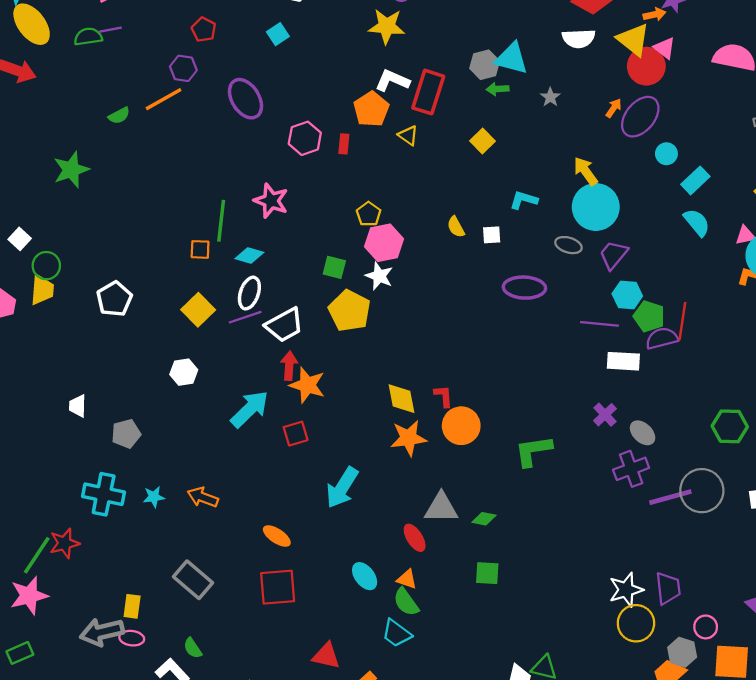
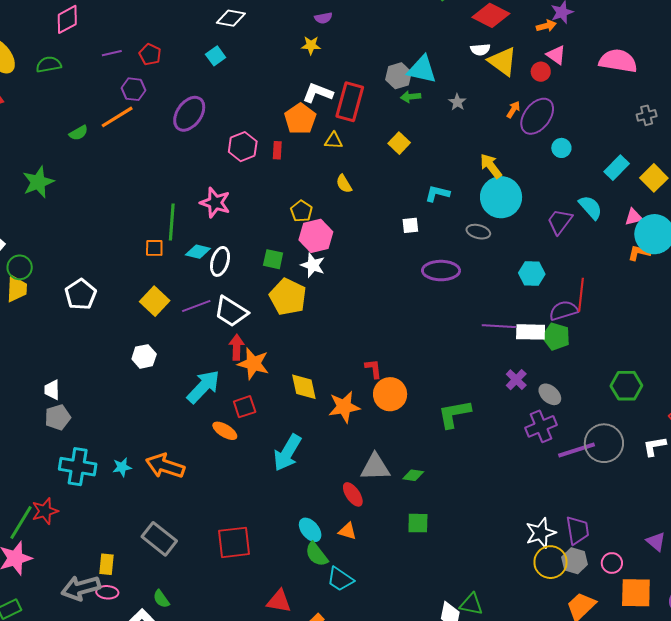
yellow star: (387, 26) -> (311, 45), size x0.6
purple line: (110, 30) -> (112, 53), moved
white semicircle: (579, 38) -> (480, 50), size x0.7
yellow triangle: (633, 40) -> (503, 61), moved
red circle: (646, 66) -> (541, 72), size x0.6
purple ellipse: (245, 99) -> (189, 114), turned 69
yellow triangle: (408, 135) -> (334, 141), turned -30
cyan rectangle: (695, 180) -> (617, 168), moved
yellow semicircle: (456, 227) -> (344, 184), moved
purple trapezoid: (613, 255) -> (560, 222), moved
white ellipse: (249, 293) -> (220, 261), moved
green pentagon: (649, 316) -> (556, 336), moved
purple line: (599, 324) -> (499, 326), moved
white trapezoid: (284, 325) -> (231, 312), turned 63
yellow diamond: (402, 399) -> (304, 387), moved
gray pentagon: (126, 434) -> (58, 417), moved
orange arrow: (203, 497) -> (165, 466), size x1.4
orange ellipse: (277, 536) -> (225, 431), moved
green semicircle: (406, 602) -> (317, 554), moved
gray hexagon: (682, 652) -> (574, 561), moved

